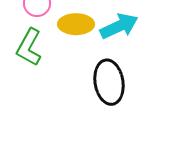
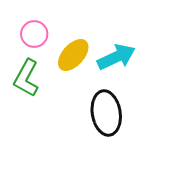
yellow ellipse: (76, 24) -> (73, 55), turned -48

